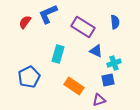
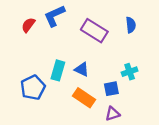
blue triangle: (96, 51) -> (82, 69), moved
cyan rectangle: (58, 54) -> (58, 70), moved
blue square: (108, 80) -> (111, 89), moved

